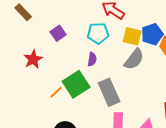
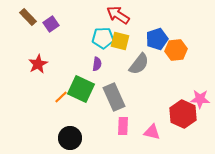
purple square: (58, 33) -> (51, 24), moved
yellow square: (132, 36) -> (120, 41), moved
green square: (76, 84) -> (81, 89), turned -32

